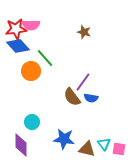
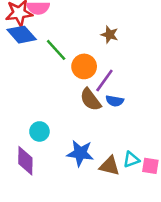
brown star: (84, 32) -> (110, 35), moved
orange circle: (31, 71) -> (84, 66), moved
cyan triangle: (104, 144) -> (131, 160), turned 48

